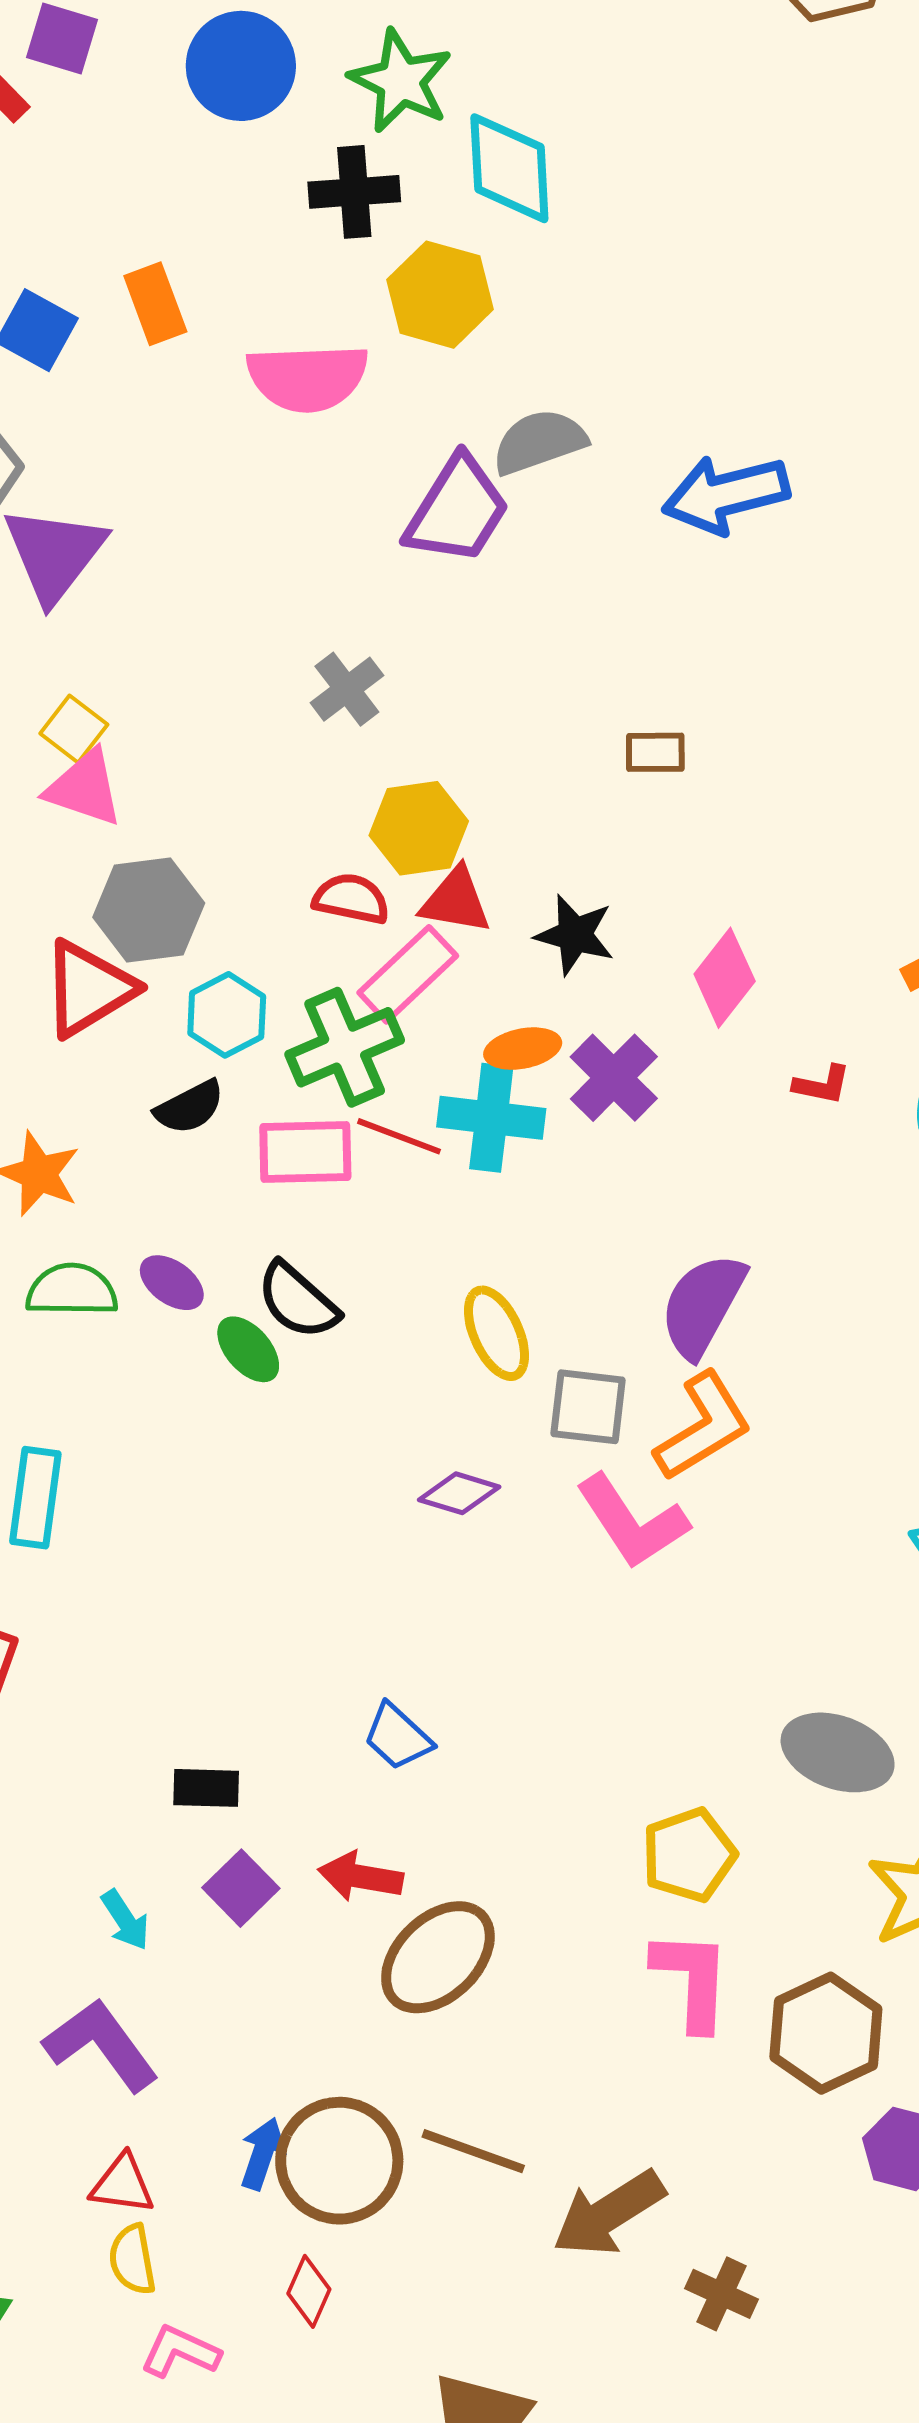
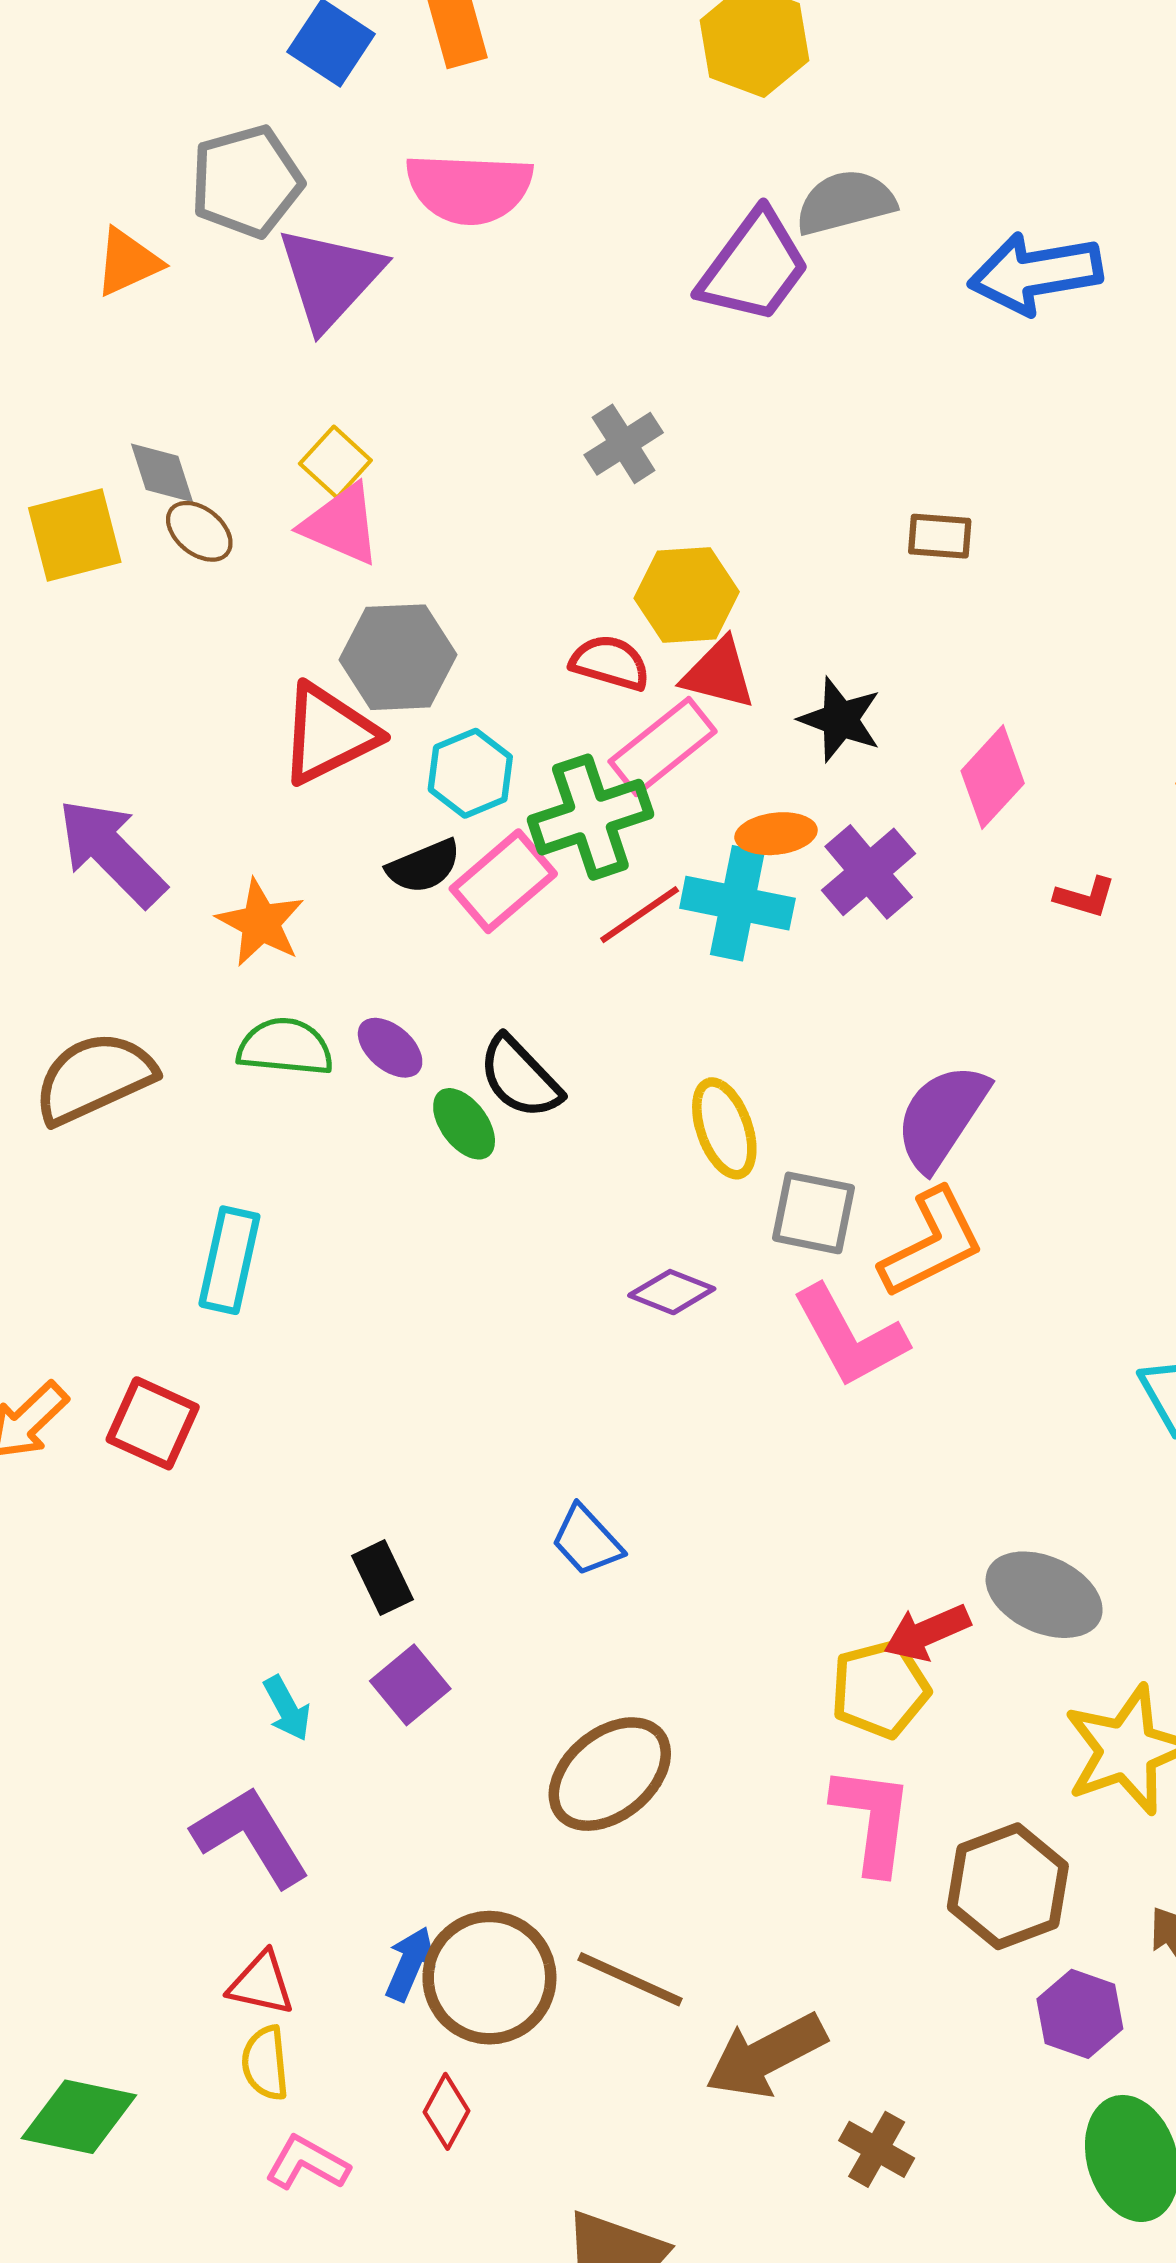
pink semicircle: (308, 378) -> (469, 188), moved
red line: (399, 1136) -> (640, 915), turned -60
pink rectangle: (305, 1152) -> (503, 881), moved, turned -44
black rectangle: (206, 1788) -> (383, 1578), turned 58
red arrow: (360, 1877) -> (927, 1632), moved, turned -38

